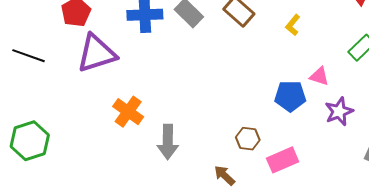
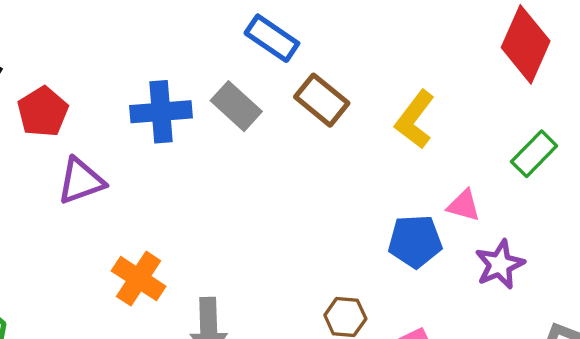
yellow L-shape: (293, 25) -> (415, 120), size x1.6
purple triangle: (97, 53) -> (81, 181), size x0.7

